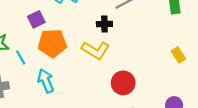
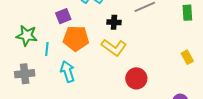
black cross: (104, 24) -> (114, 22), moved
cyan line: (21, 57) -> (47, 49), turned 32

